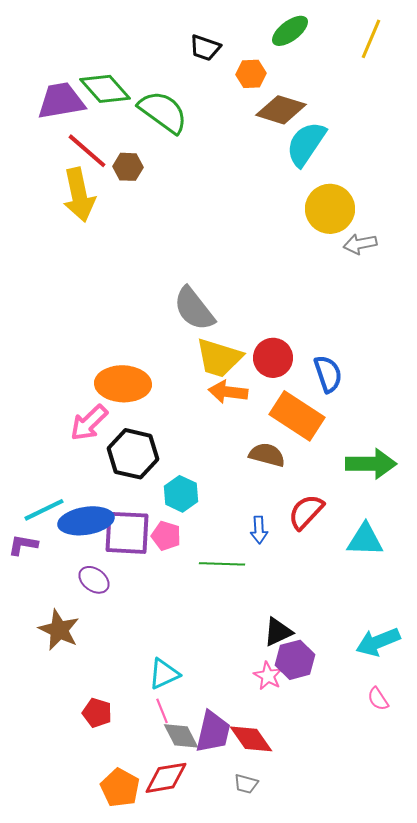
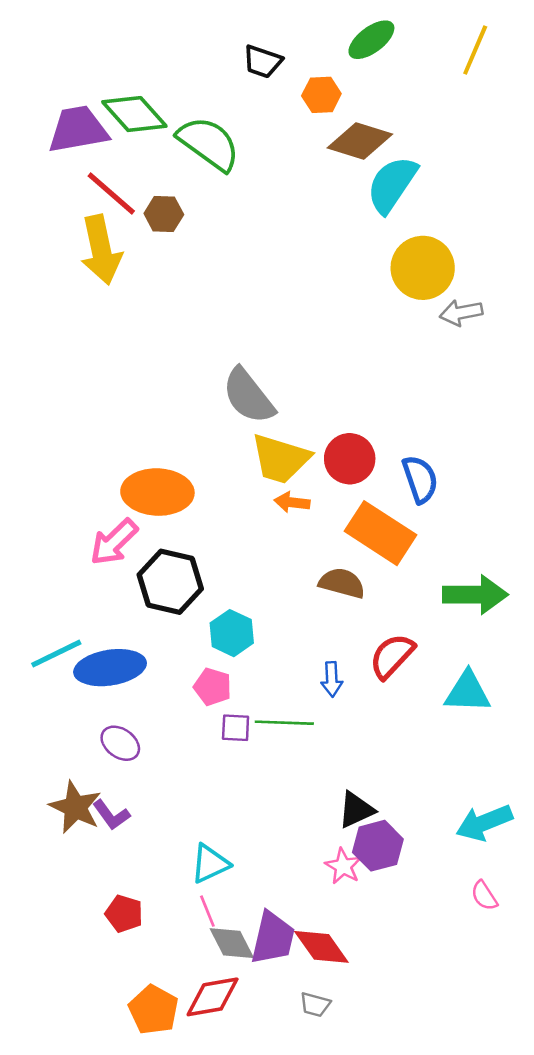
orange arrow: (228, 392) -> (292, 502), size x0.7
purple square: (127, 533) -> (236, 728), moved, size x0.5
purple L-shape: (23, 545) -> (111, 815), moved, turned -136

